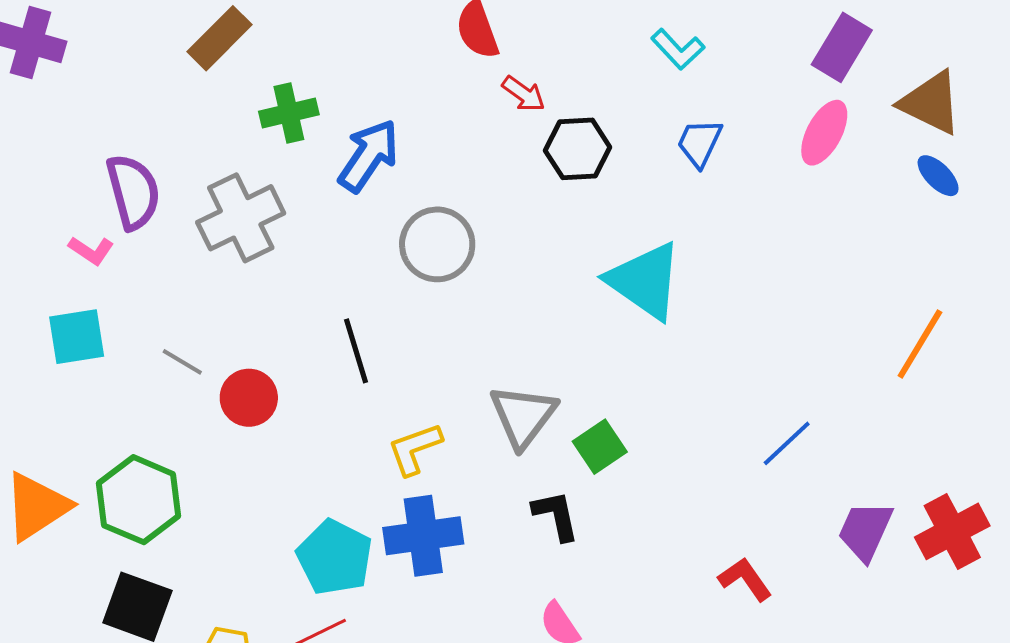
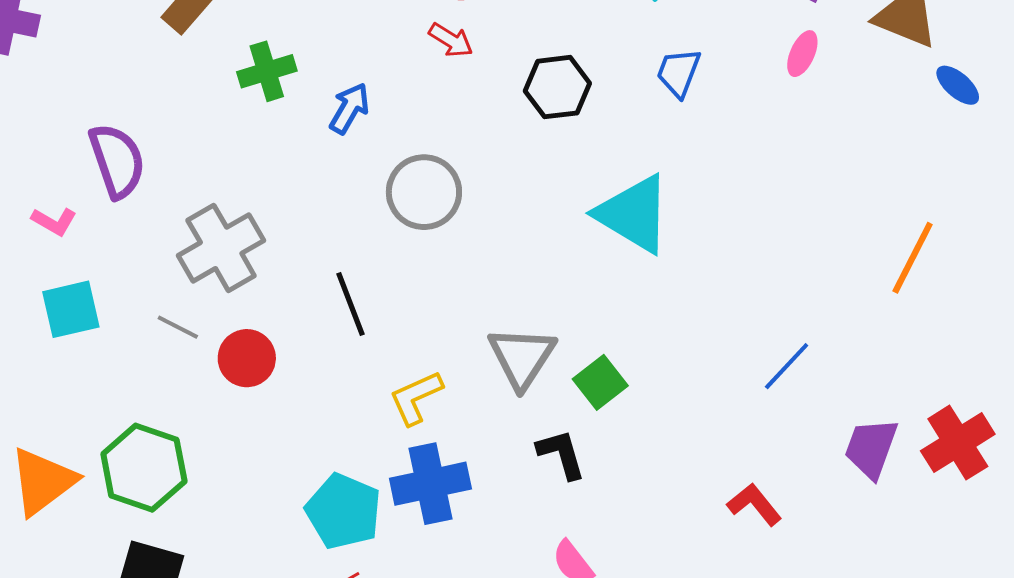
red arrow: (524, 94) -> (451, 40), moved
pink ellipse: (824, 133) -> (802, 54), size x0.7
blue arrow: (369, 156) -> (349, 108), size x0.7
blue ellipse: (938, 176) -> (958, 85), moved
gray cross: (241, 218) -> (221, 248), moved
pink L-shape: (91, 250) -> (54, 221), moved

